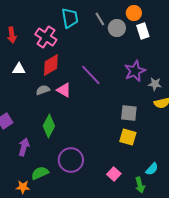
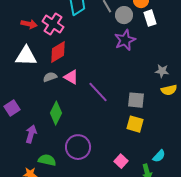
red arrow: (12, 35) -> (29, 24), moved, turned -70
white triangle: (19, 69) -> (26, 56), size x1.6
purple star: (135, 71) -> (125, 40), moved
purple line: (91, 75) -> (98, 92), moved
green semicircle: (40, 173) -> (47, 160), turned 36

